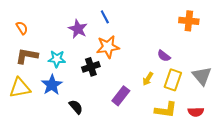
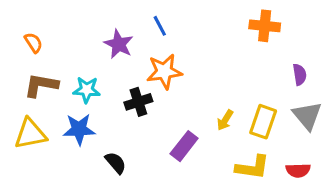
orange cross: (189, 21) -> (265, 26), moved
purple semicircle: (164, 56) -> (300, 75), moved, turned -136
blue star: (52, 85) -> (79, 129), turned 30

